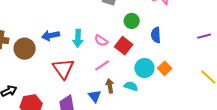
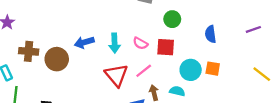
blue semicircle: (156, 35) -> (211, 34), moved
red square: (124, 46) -> (166, 47), turned -30
orange square: (165, 68) -> (213, 69), turned -32
red triangle: (63, 69) -> (116, 75), moved

